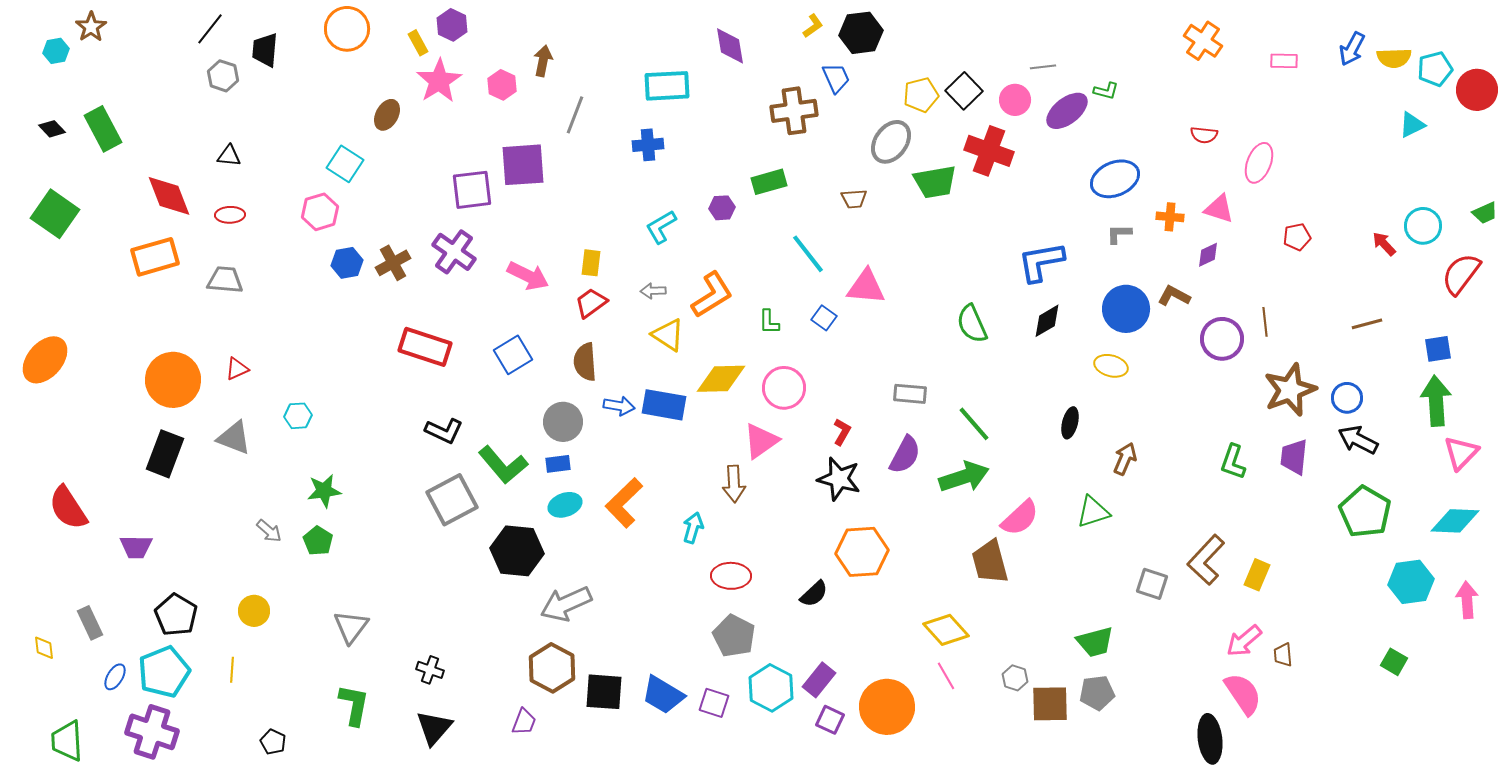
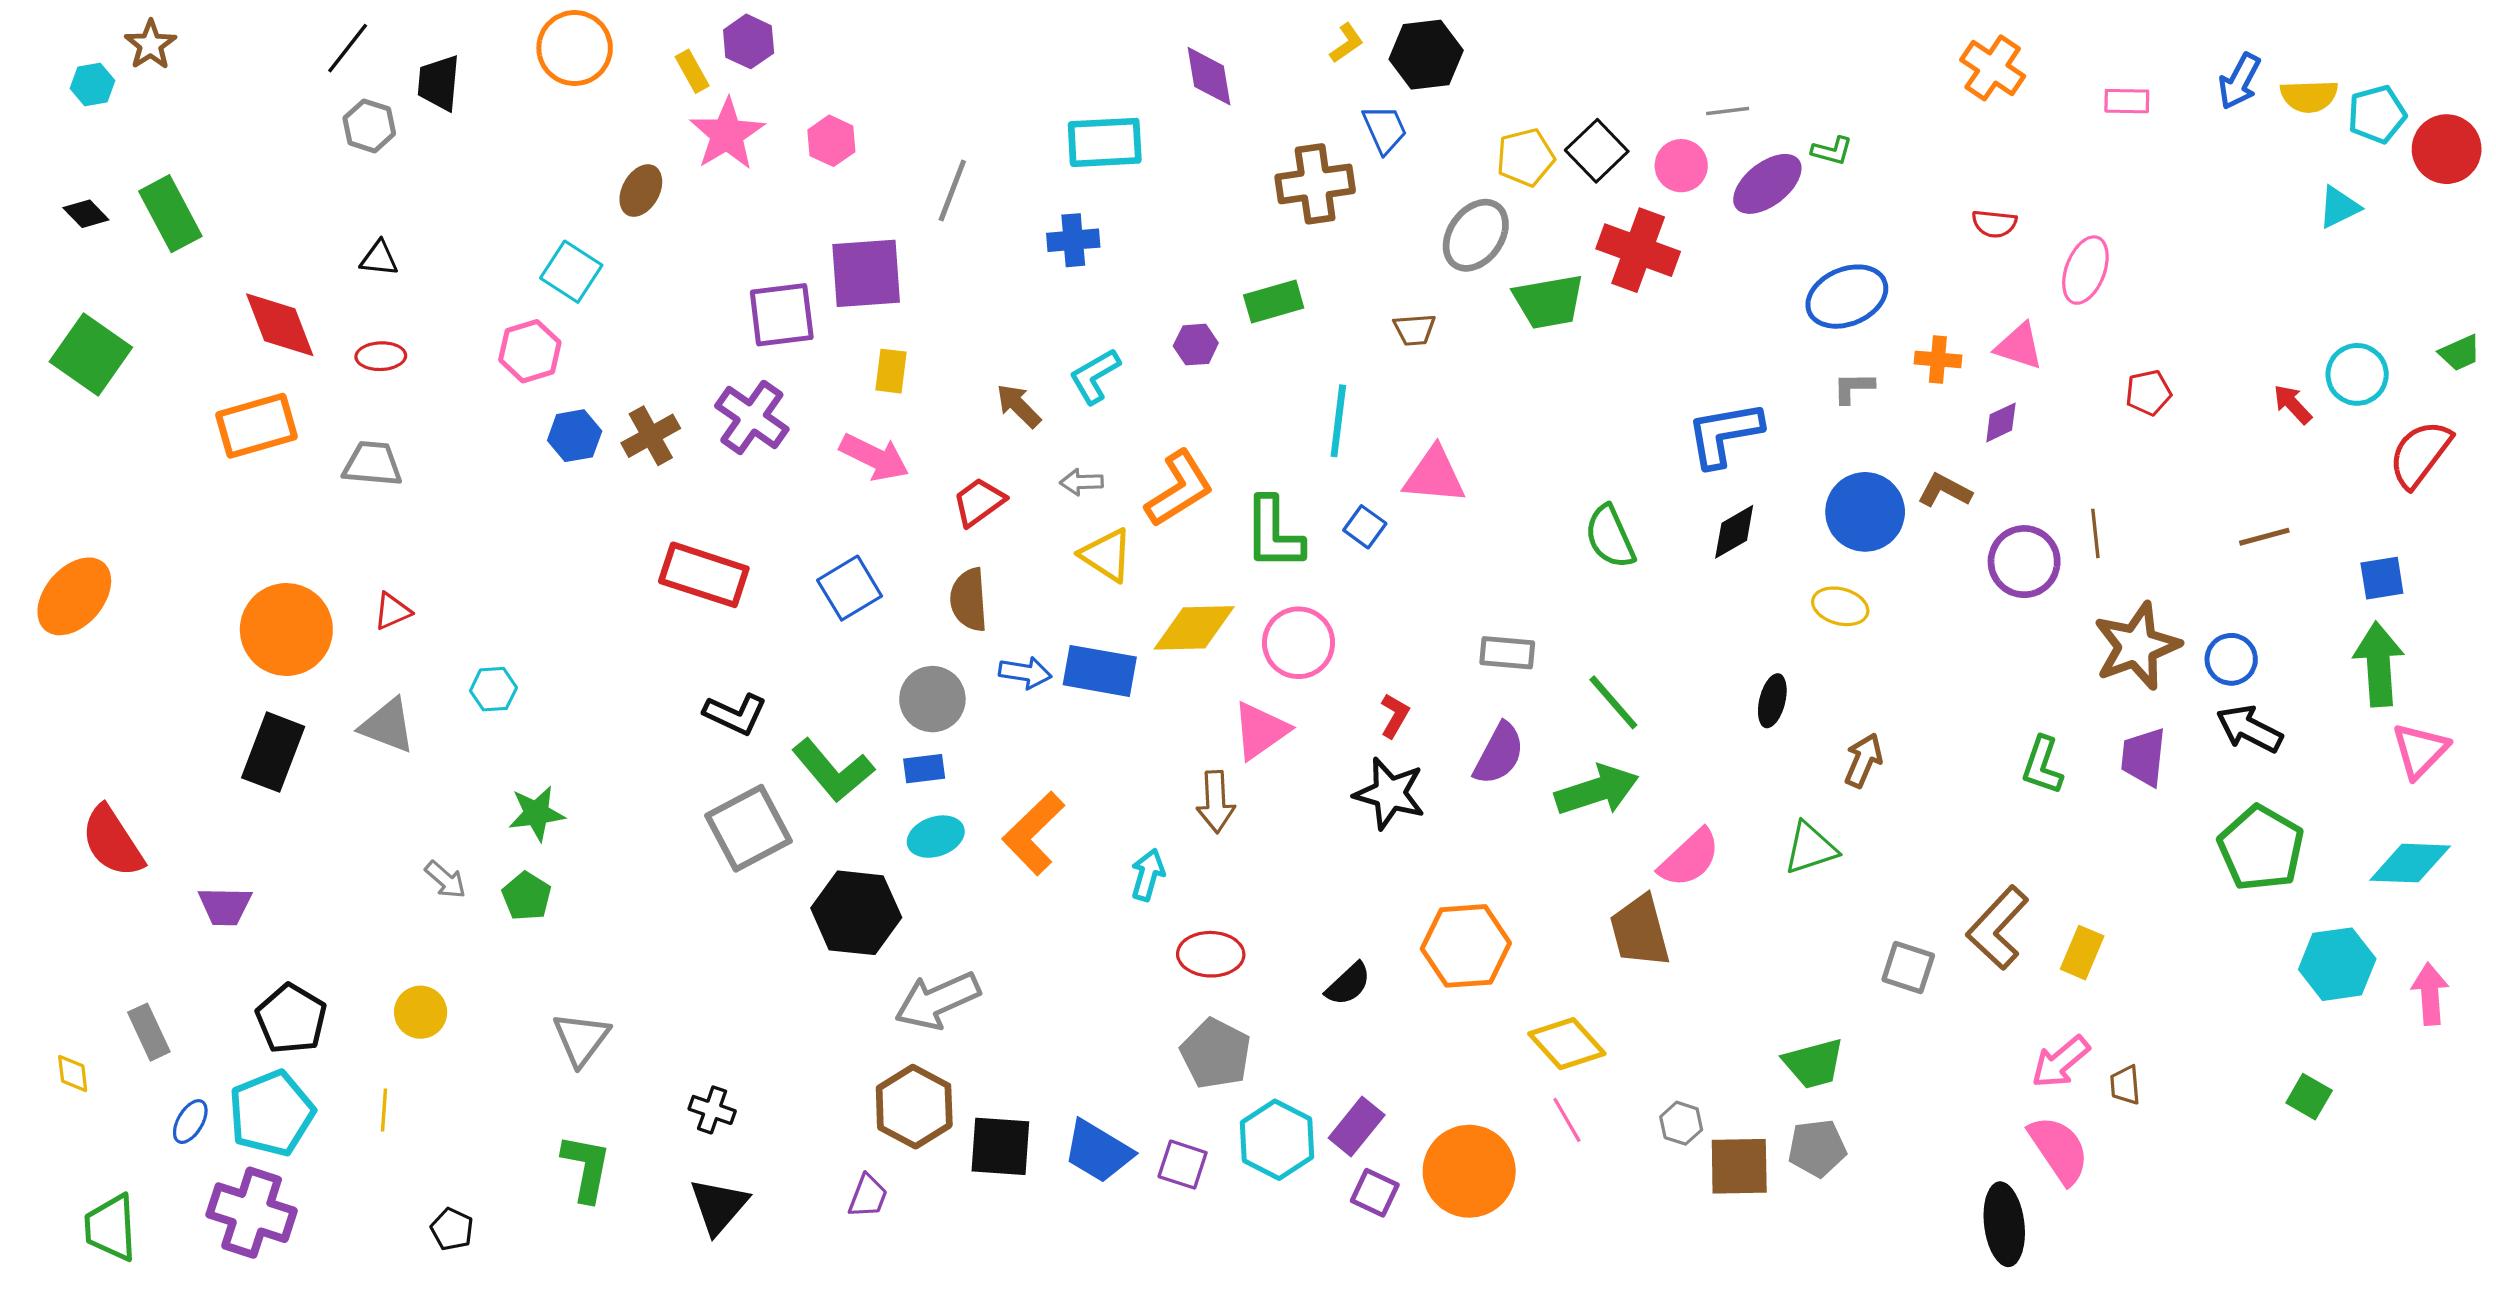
brown arrow: (543, 61) -> (1019, 406), moved, turned -56
cyan line: (808, 254) -> (1338, 421), turned 45
yellow rectangle: (591, 263) -> (891, 371), moved
green L-shape: (769, 322) -> (1274, 533), size x1.8
orange hexagon: (862, 552) -> (1466, 946), moved

